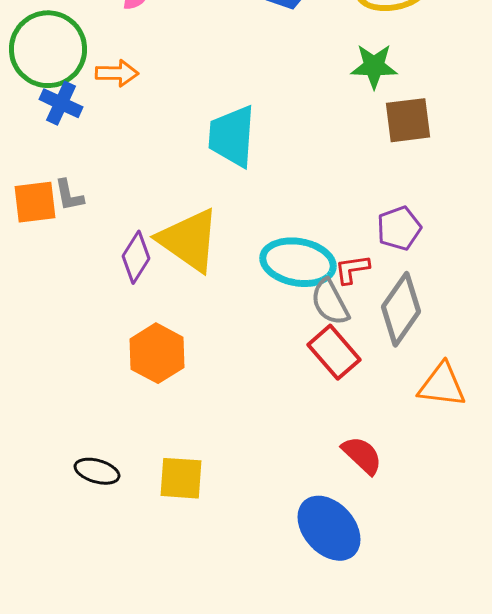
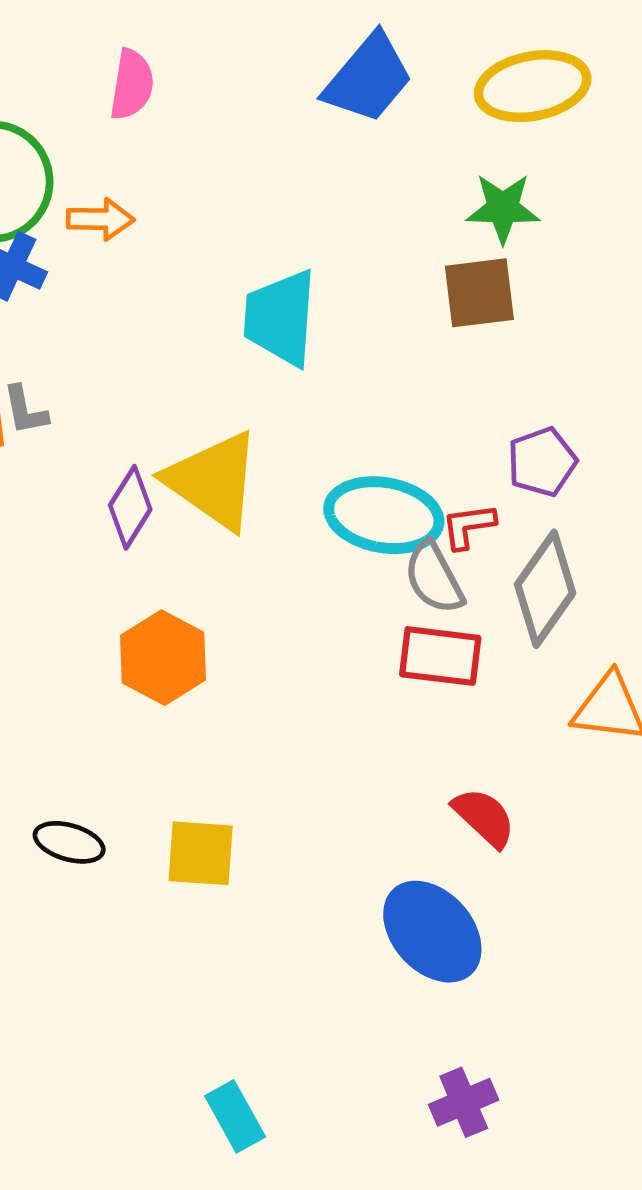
brown square: (408, 120) -> (479, 293), moved
red rectangle: (334, 352) -> (440, 656), turned -42

